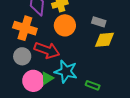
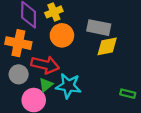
gray rectangle: (99, 22) -> (99, 28), size x1.5
green triangle: (47, 78) -> (46, 85), moved
green rectangle: (93, 85) -> (128, 94), moved

